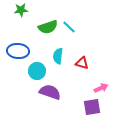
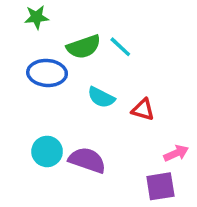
blue ellipse: (18, 51) -> (47, 73), moved
cyan semicircle: (58, 56) -> (101, 97), turned -70
cyan circle: (37, 71) -> (47, 151), moved

